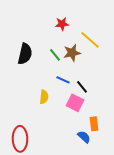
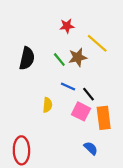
orange rectangle: (94, 124) -> (104, 118), moved, size x1.5

